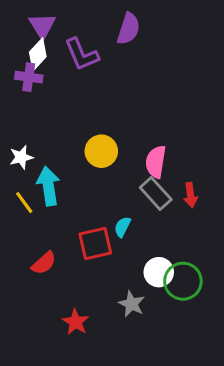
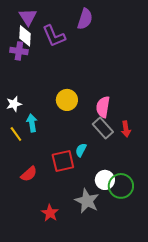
white diamond: (38, 54) -> (25, 36), turned -40
cyan arrow: (48, 186) -> (32, 123), size x0.7
gray star: (132, 304) -> (87, 201), size x1.4

